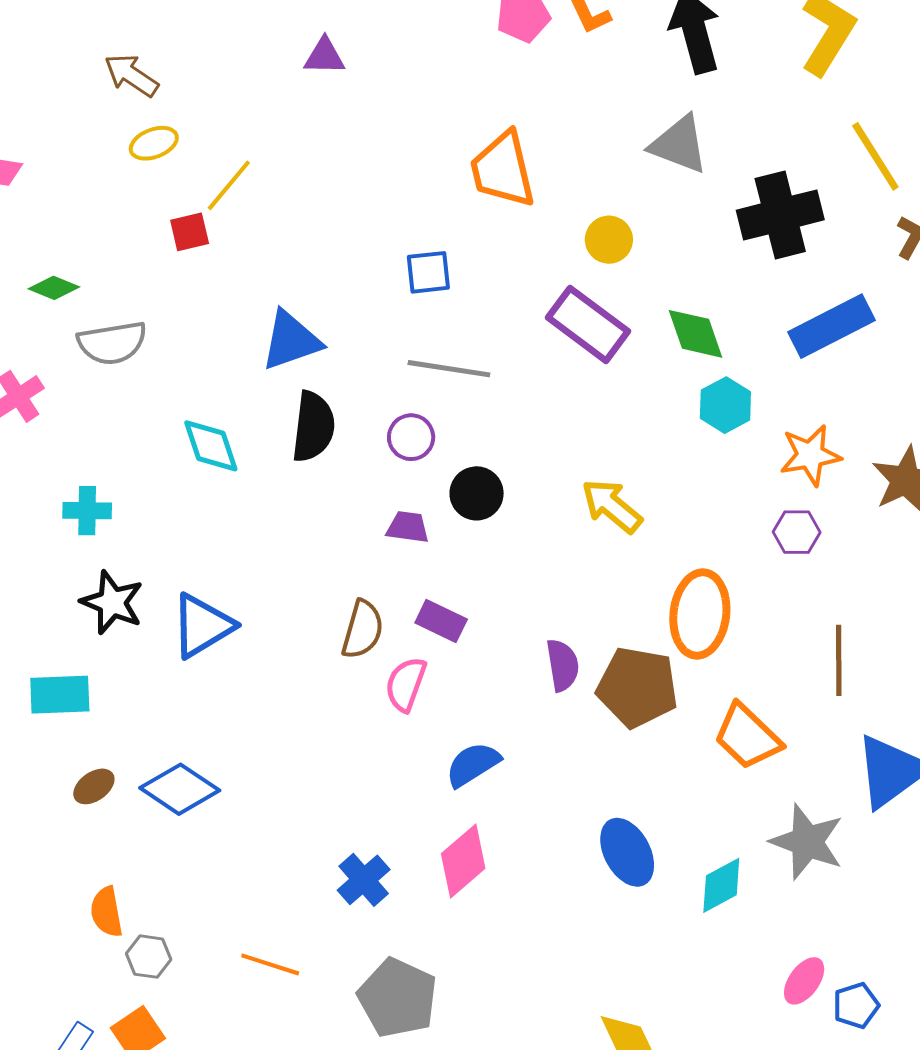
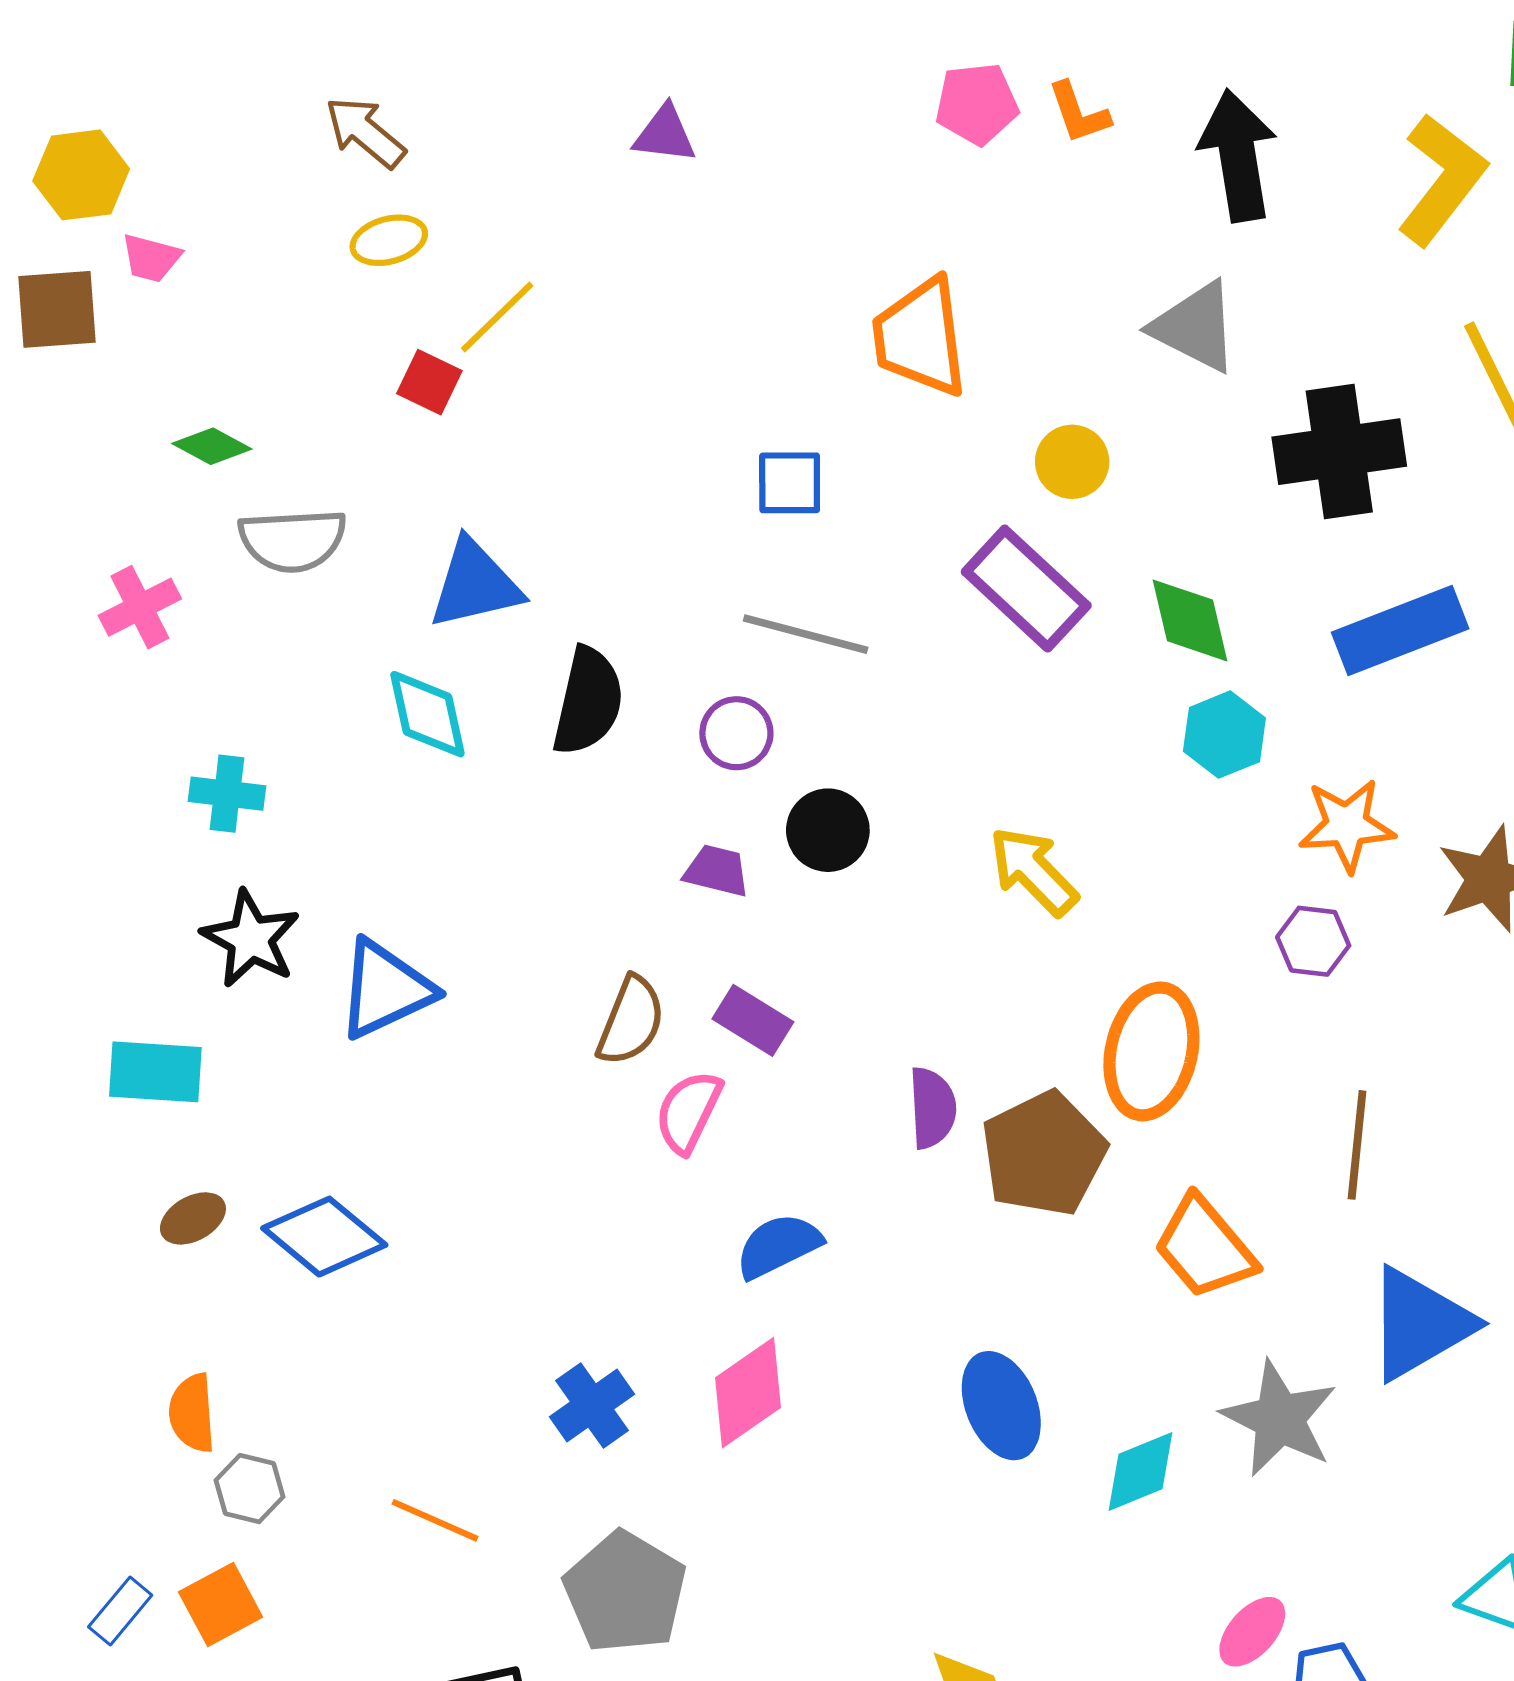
red square: (190, 232) -> (429, 382), turned 33
blue triangle: (291, 341) -> (475, 584), moved
brown pentagon: (637, 687) -> (1044, 1154), turned 30

